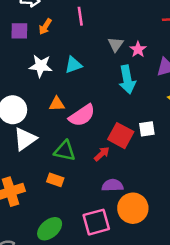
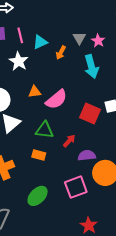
pink line: (80, 16) -> (20, 35), moved
orange arrow: (45, 27) -> (61, 53), moved
cyan triangle: (73, 65) -> (40, 42), moved
white star: (41, 66) -> (19, 61), turned 30
red arrow: (102, 154) -> (69, 141), moved

